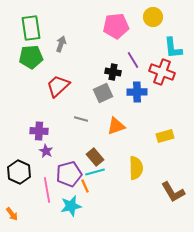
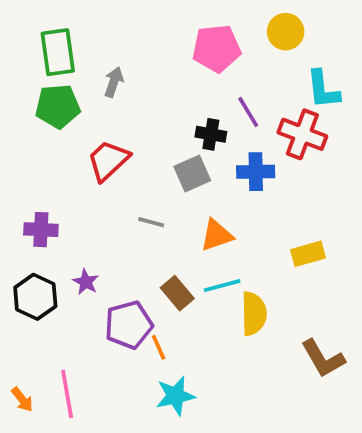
purple cross: (39, 131) -> (41, 230), moved
black hexagon: (19, 172) -> (35, 297), moved
cyan line: (95, 172) -> (222, 286), moved
pink line: (47, 190) -> (67, 394), moved
cyan star: (71, 206) -> (175, 396), moved

